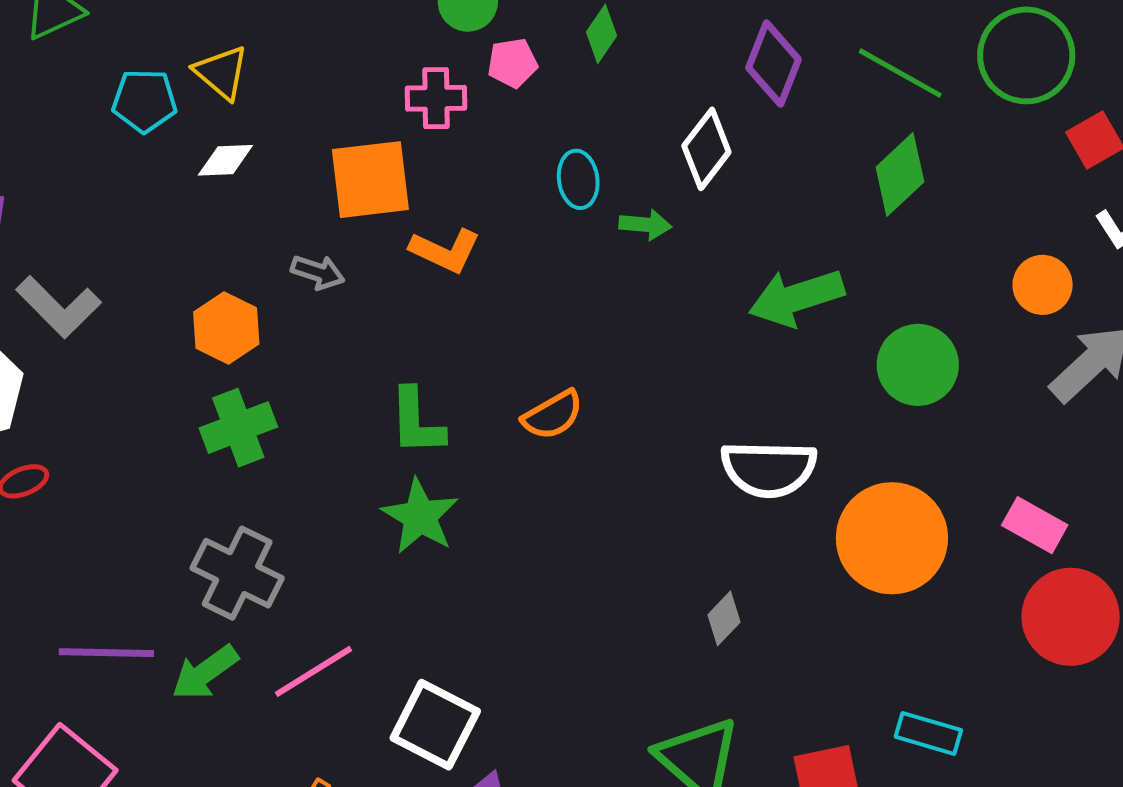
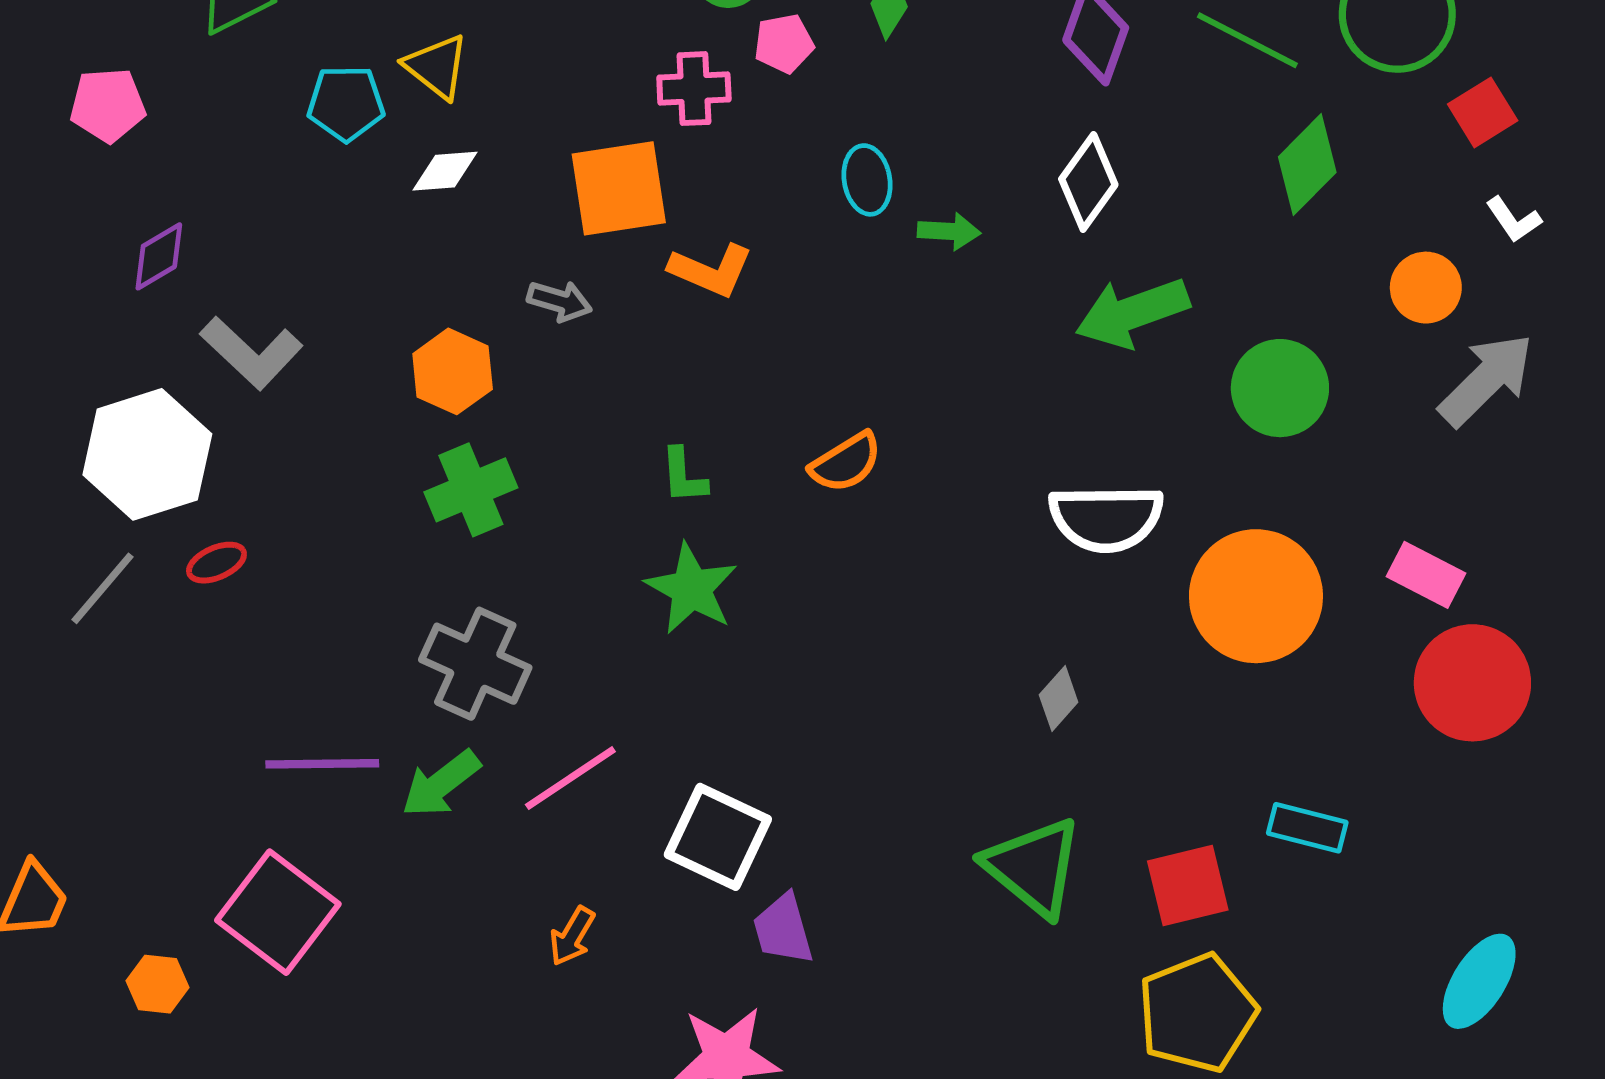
white diamond: (706, 149) -> (1088, 182), moved
green diamond: (900, 175) -> (1307, 165), moved
green L-shape: (417, 422) -> (684, 476), size x0.7

